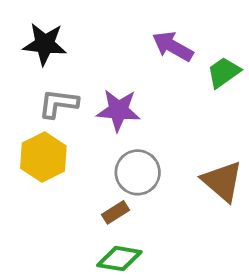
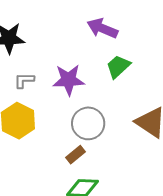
green trapezoid: (224, 72) -> (118, 66), moved
gray L-shape: (58, 104) -> (24, 80), size x0.7

